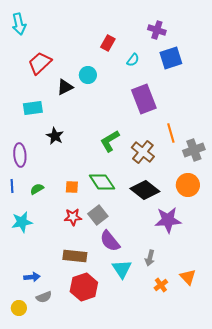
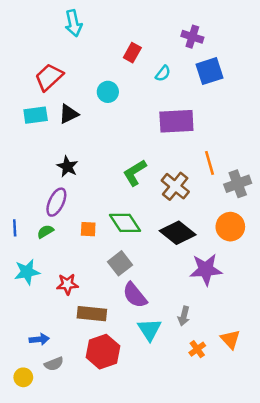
cyan arrow: (19, 24) -> (74, 23), moved
black triangle: (65, 87) -> (69, 114), moved
purple rectangle: (144, 99) -> (176, 121), turned -72
cyan rectangle: (33, 108) -> (36, 115), moved
purple ellipse: (20, 155) -> (56, 202), moved, turned 30
red star: (73, 217) -> (67, 284), moved

